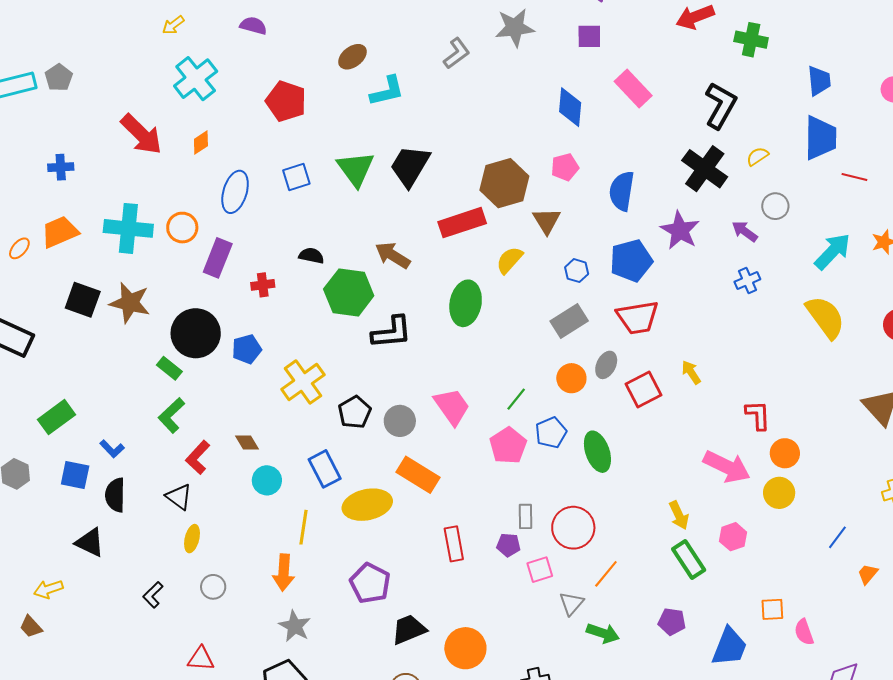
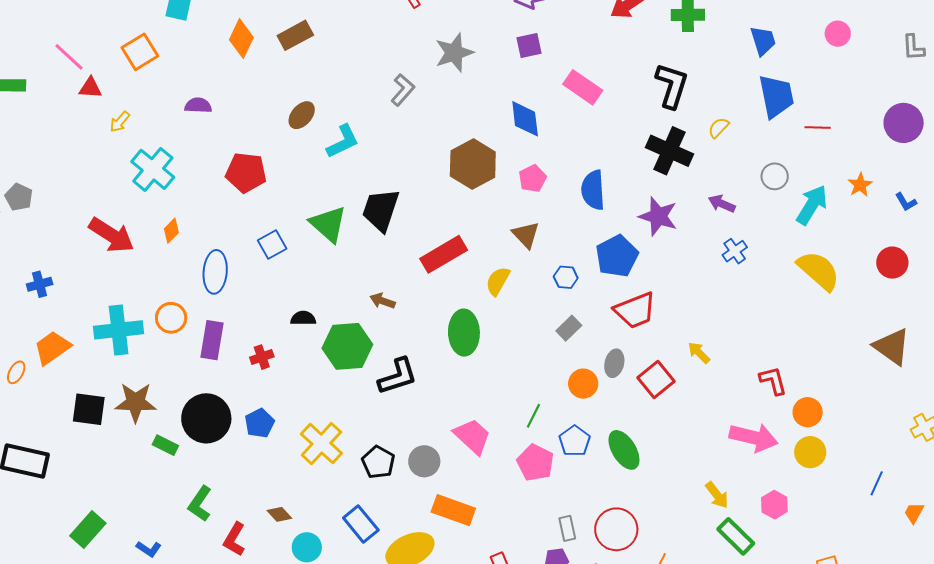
brown hexagon: (504, 183) -> (473, 164), moved
gray circle: (775, 206) -> (775, 176), moved
brown arrow: (393, 255) -> (383, 301), size x0.7
gray rectangle: (569, 321) -> (569, 328), size x0.7
green rectangle: (169, 368) -> (165, 445), moved

